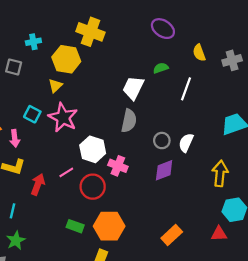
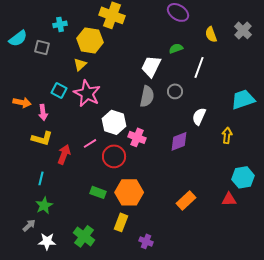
gray cross: (232, 60) -> (243, 30), moved, turned -30
gray circle: (162, 141) -> (175, 91), moved
yellow arrow: (220, 173) -> (227, 135), moved, size x0.7

